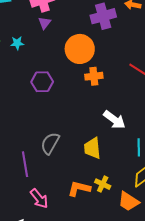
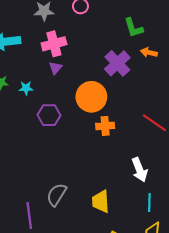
purple cross: (103, 16) -> (117, 63), turned -30
purple hexagon: (42, 82) -> (49, 115), moved
white arrow: (114, 120) -> (139, 170), moved, turned 30

